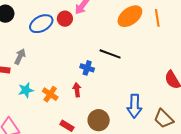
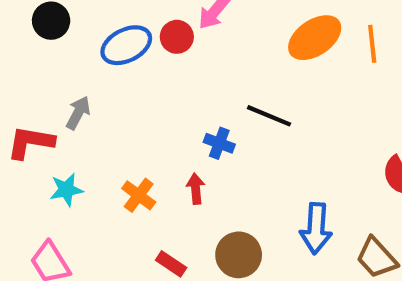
cyan star: (26, 90) -> (66, 190), moved

